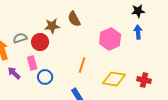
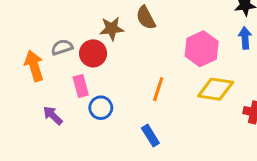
purple arrow: (14, 73) -> (53, 115), moved
yellow diamond: (114, 79) -> (216, 89), moved

